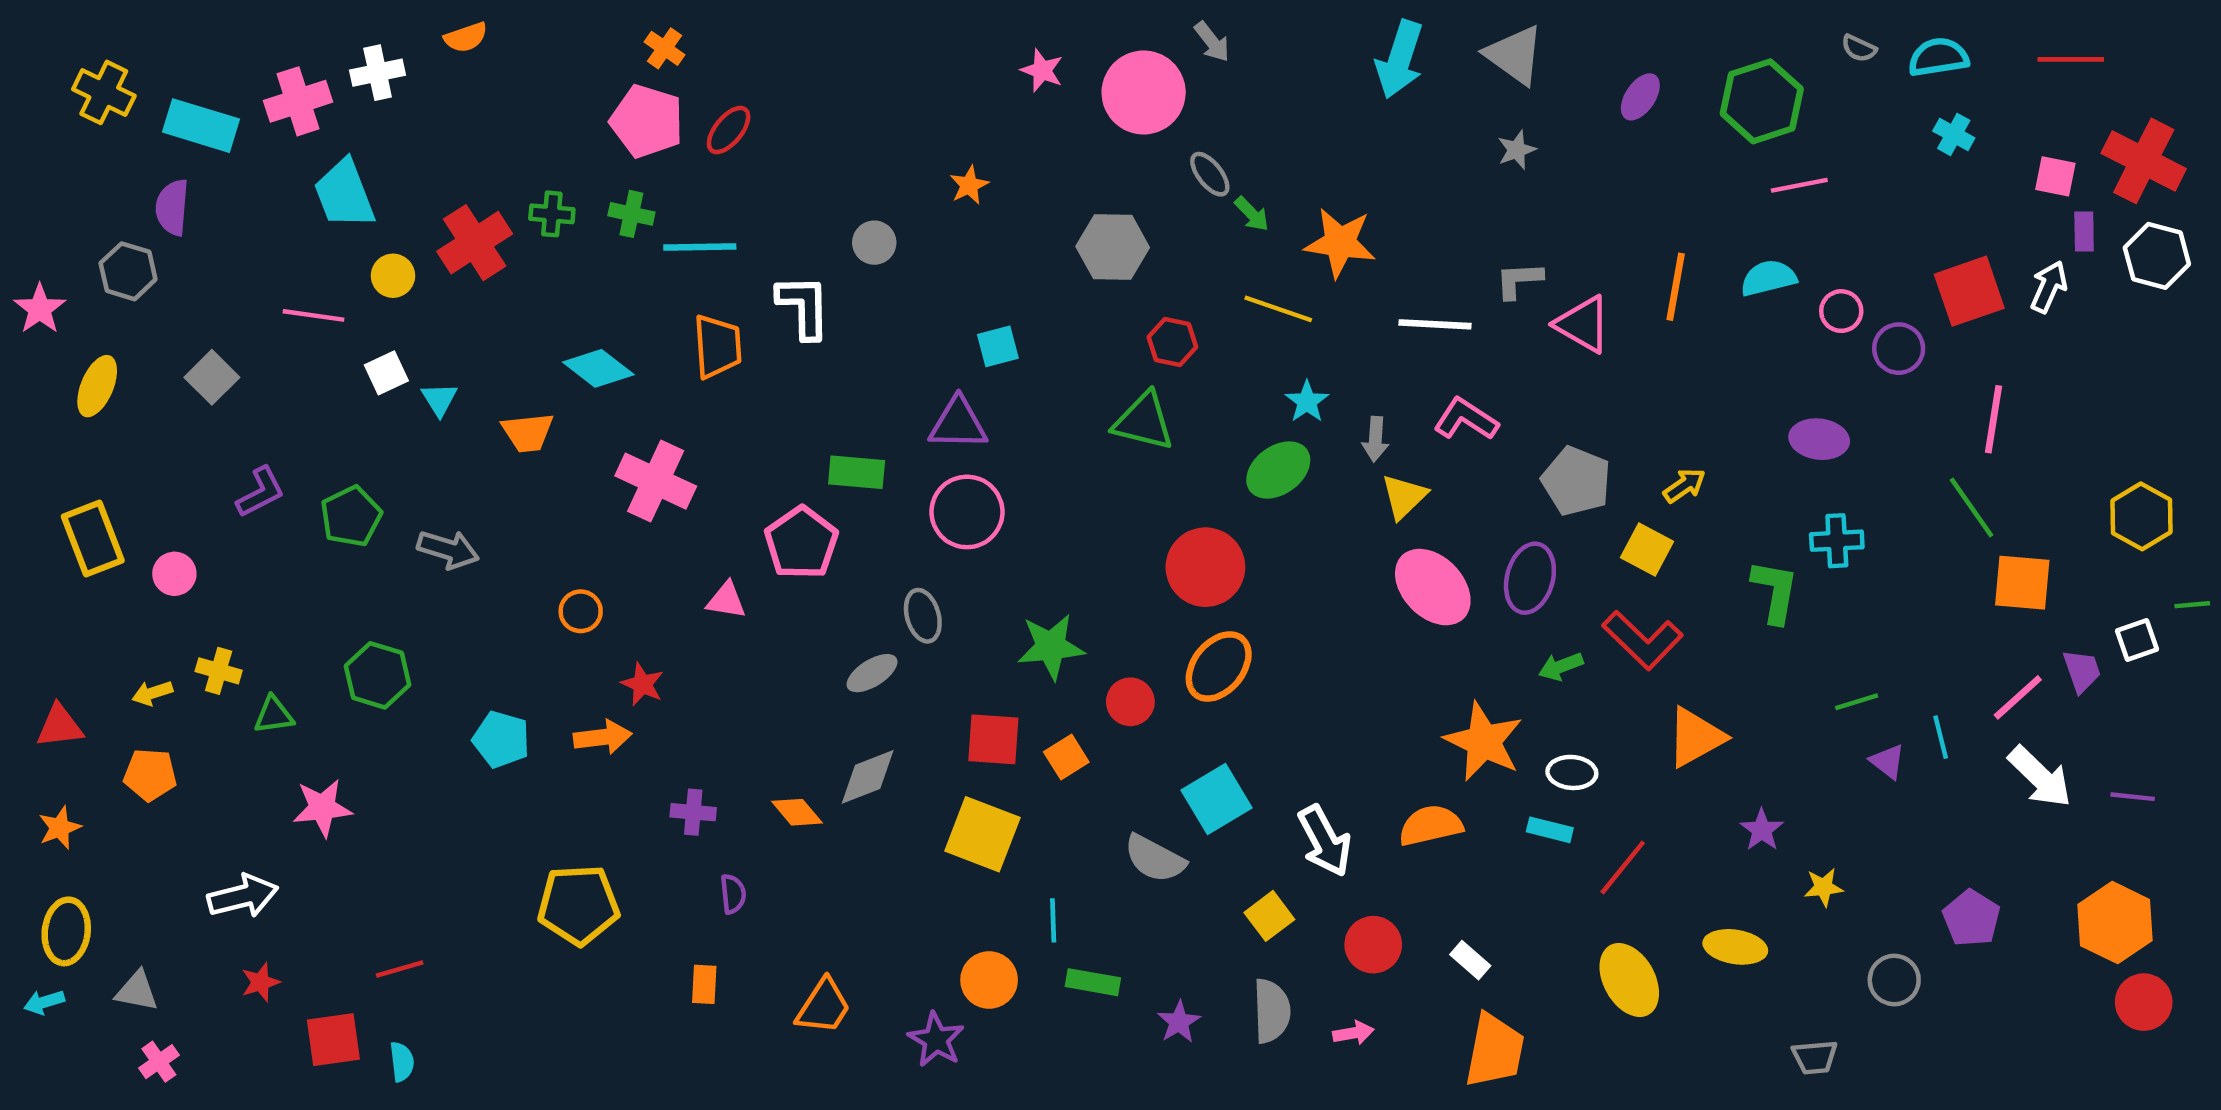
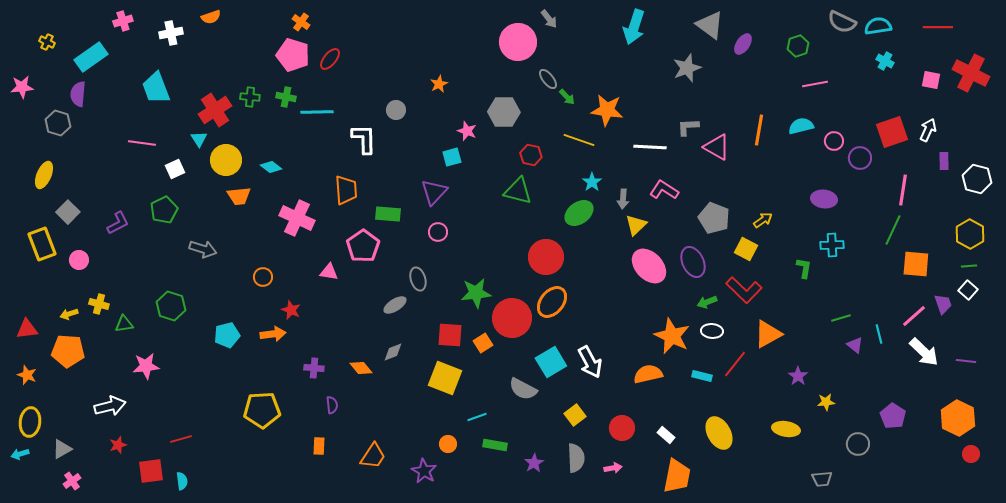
gray semicircle: (1859, 48) -> (842, 22), size x1.8
gray triangle: (1514, 55) -> (710, 25), moved
pink star: (1042, 70) -> (467, 131), moved
yellow cross: (104, 92) -> (47, 42), size x0.6
pink cross: (298, 101) -> (123, 21), moved, size x0.7
green hexagon: (1762, 101) -> (798, 46), size x0.6
cyan rectangle: (201, 126) -> (91, 57), turned -52
gray star: (1517, 150) -> (687, 68), size x1.6
purple rectangle: (2084, 232) -> (944, 161), moved
white hexagon: (2157, 256) -> (977, 179), moved
yellow circle: (393, 276) -> (226, 160), moved, size x1.6
pink star: (40, 309) -> (22, 87), moved, turned 30
orange trapezoid: (718, 346) -> (346, 190), moved
cyan diamond: (598, 368) -> (271, 167), size x0.7
gray square: (212, 377) -> (68, 212), moved
cyan triangle: (439, 399) -> (199, 139), moved
purple triangle: (958, 424) -> (434, 192), turned -48
green line: (1971, 508) -> (893, 230), turned 60
pink circle: (967, 512) -> (438, 232), size x0.6
green pentagon: (351, 516) -> (164, 210), moved
purple ellipse: (1530, 578) -> (693, 262), turned -40
green L-shape: (1775, 591) -> (804, 268), size x0.7
green line: (2192, 605) -> (969, 266), moved
white square: (2137, 640) -> (968, 290), turned -30
red circle: (1130, 702) -> (512, 318), size x1.8
cyan pentagon: (501, 739) -> (227, 335), turned -30
white ellipse: (1572, 772) -> (712, 331), moved
orange pentagon: (150, 775) -> (68, 351), size x1.4
gray diamond: (868, 777) -> (393, 352), size x0.7
orange star: (60, 828) -> (27, 375), turned -30
white arrow: (1325, 841) -> (590, 362), moved
red line: (1623, 867) -> (735, 364), moved
cyan line: (1053, 920) -> (477, 417), turned 72
orange circle: (989, 980) -> (448, 444), size x0.7
yellow ellipse: (1629, 980) -> (719, 433), moved
gray triangle: (137, 991) -> (62, 449), turned -40
red circle: (2144, 1002) -> (971, 454), size x0.7

